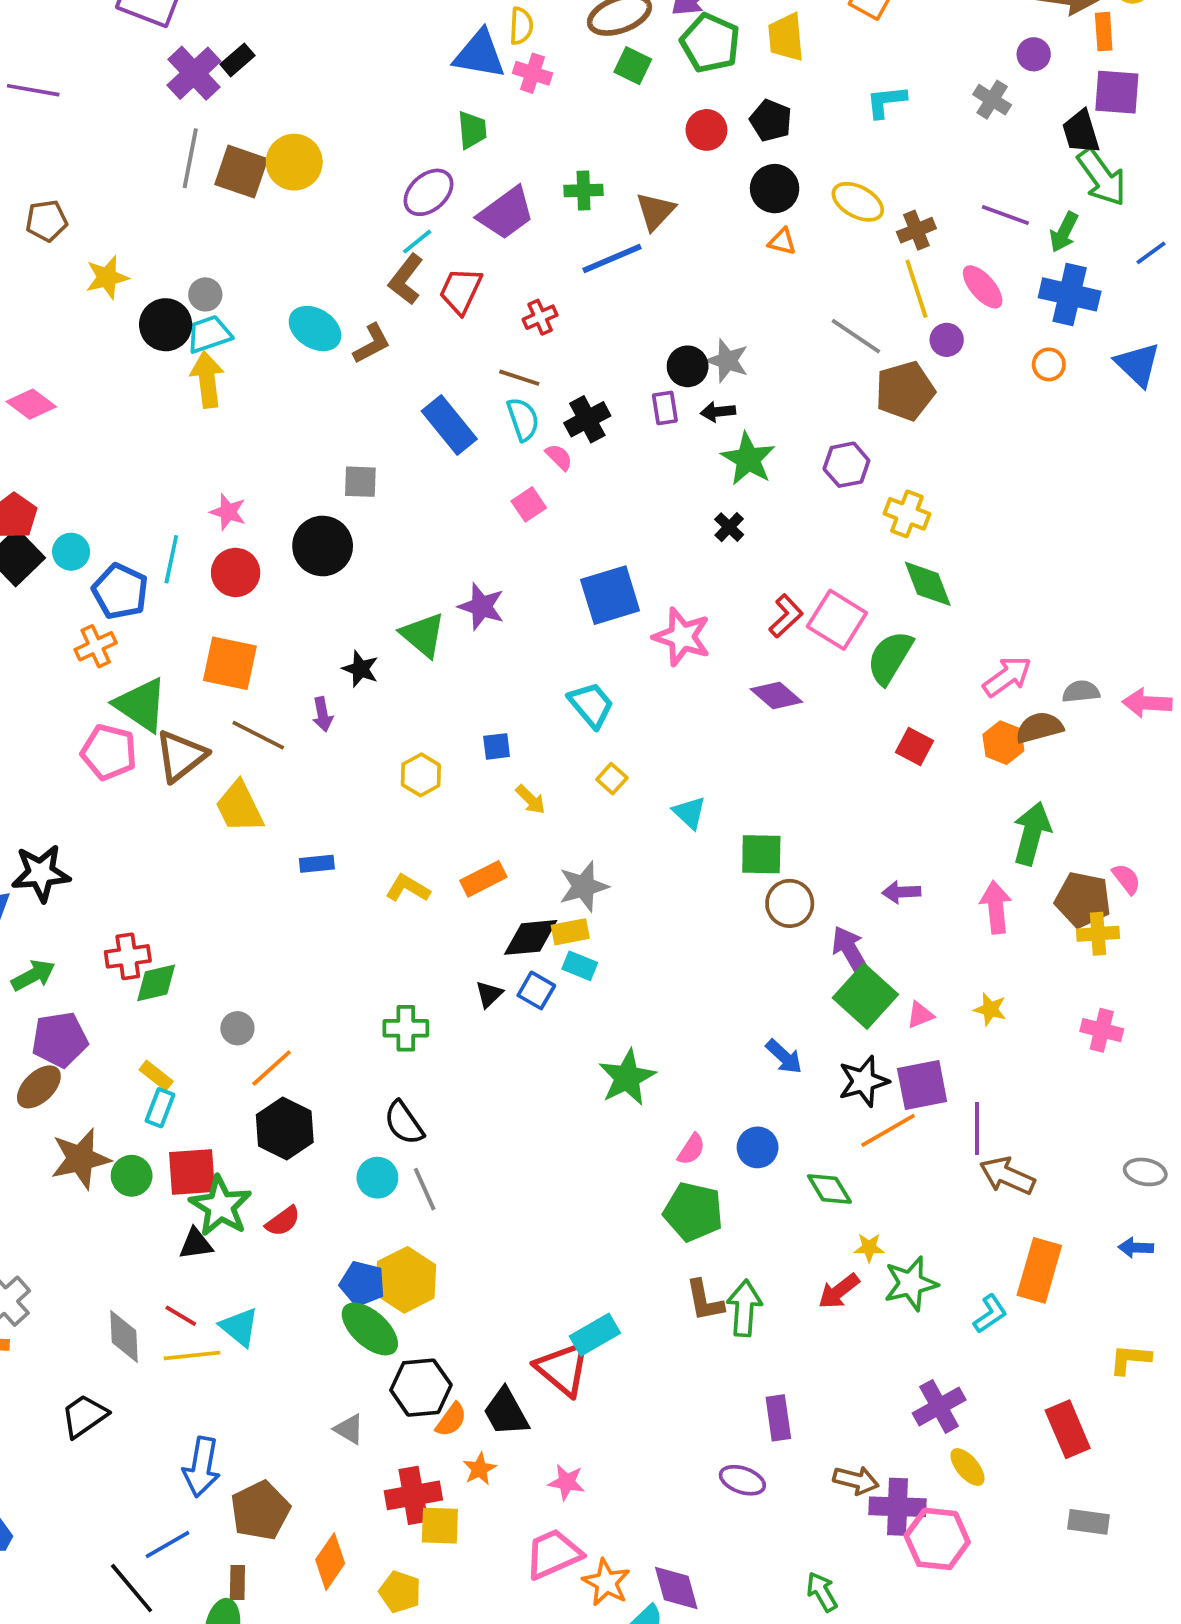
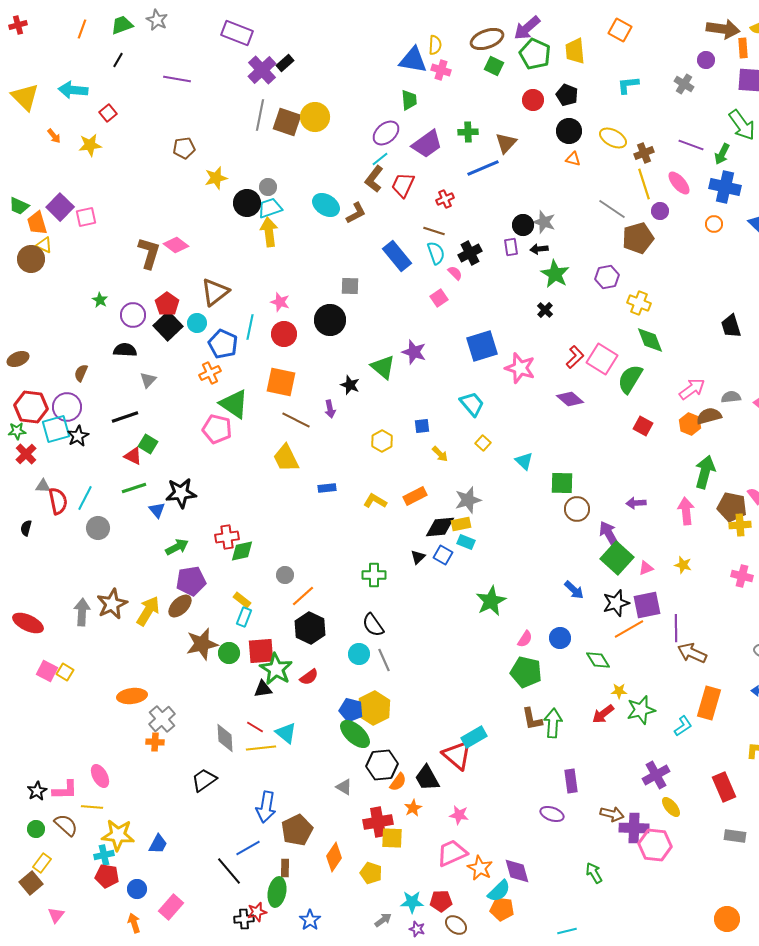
black trapezoid: (1081, 132) -> (731, 326), moved
brown triangle: (181, 756) -> (215, 292), moved

